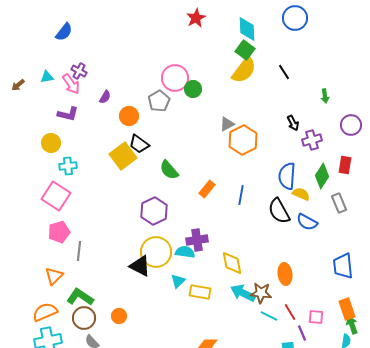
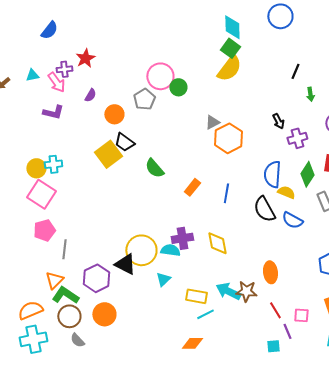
red star: (196, 18) -> (85, 58), moved
purple cross: (79, 71) -> (64, 69), turned -35
black line: (284, 72) -> (295, 71), moved, turned 56
yellow circle: (51, 143) -> (36, 168), moved
purple hexagon: (154, 211) -> (96, 278), moved
yellow diamond: (232, 263) -> (217, 243), moved
orange triangle: (54, 276) -> (54, 280), moved
yellow rectangle: (200, 292) -> (196, 296), moved
orange circle: (119, 316) -> (104, 314), size x1.5
cyan line: (269, 316) -> (205, 314), moved, turned -54

